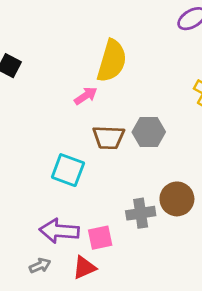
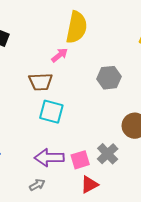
brown trapezoid: (109, 138) -> (41, 82), moved
gray cross: (141, 213) -> (108, 154), moved, turned -30
red triangle: (84, 268) -> (89, 185), moved

